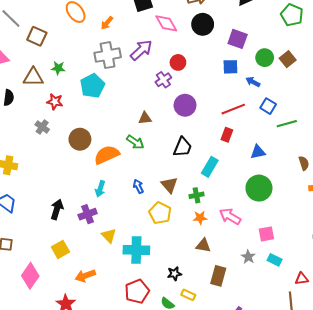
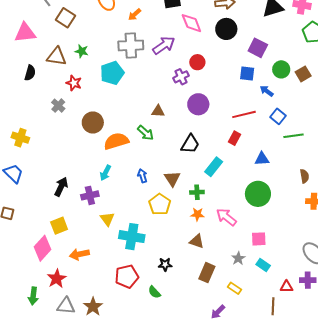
pink diamond: (30, 276) -> (42, 248), moved
yellow rectangle: (188, 295) -> (234, 288), moved

